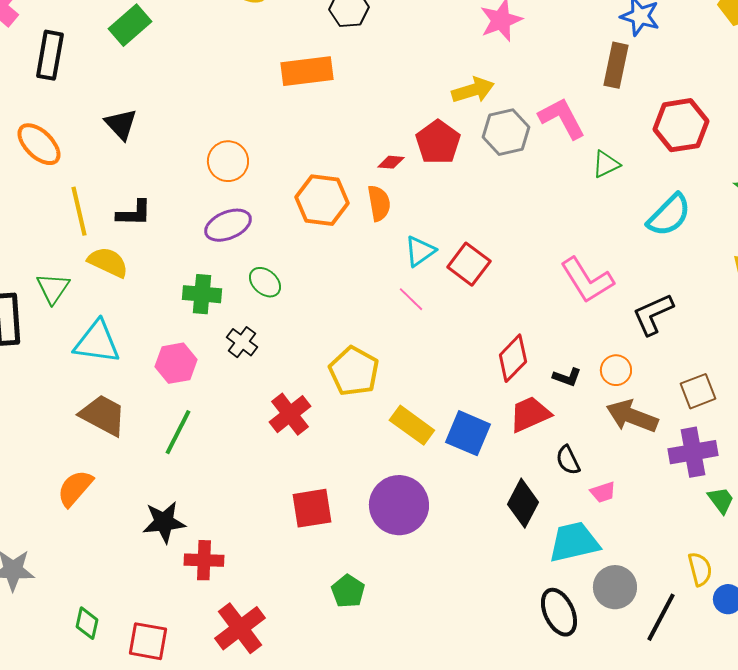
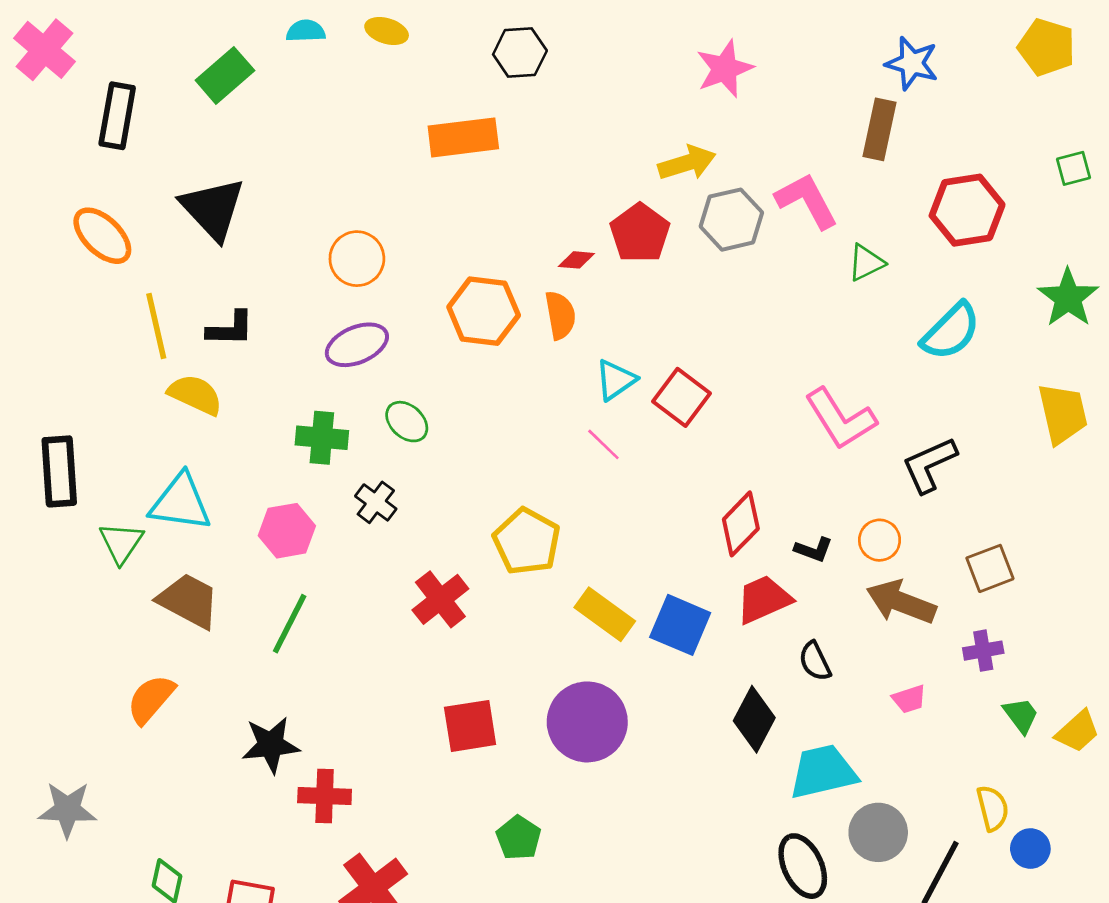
black triangle: (121, 124) -> (213, 209), size x1.5
green triangle: (53, 288) -> (121, 543), moved
purple cross: (693, 452) -> (983, 651), size x0.6
pink trapezoid: (603, 492) -> (909, 699), moved

